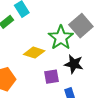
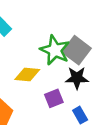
gray square: (81, 26) -> (77, 50), moved

